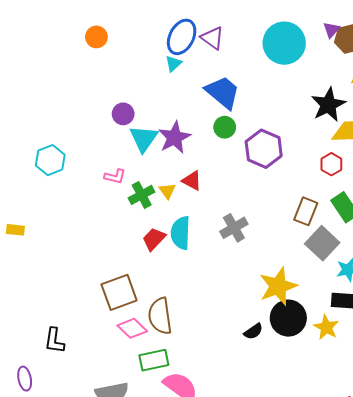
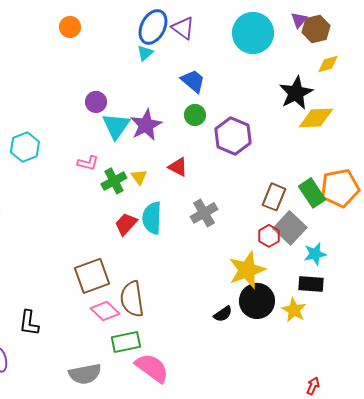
blue trapezoid: (223, 92) -> (193, 81), size x0.7
red hexagon: (331, 164) -> (269, 236), moved
red triangle: (192, 181) -> (178, 167), moved

